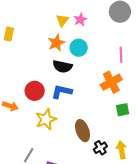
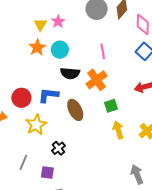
black semicircle: (62, 66) -> (70, 73), moved
brown ellipse: (83, 131) -> (75, 110), moved
black cross: (100, 148) -> (58, 148), moved
yellow arrow: (121, 150) -> (118, 130), moved

